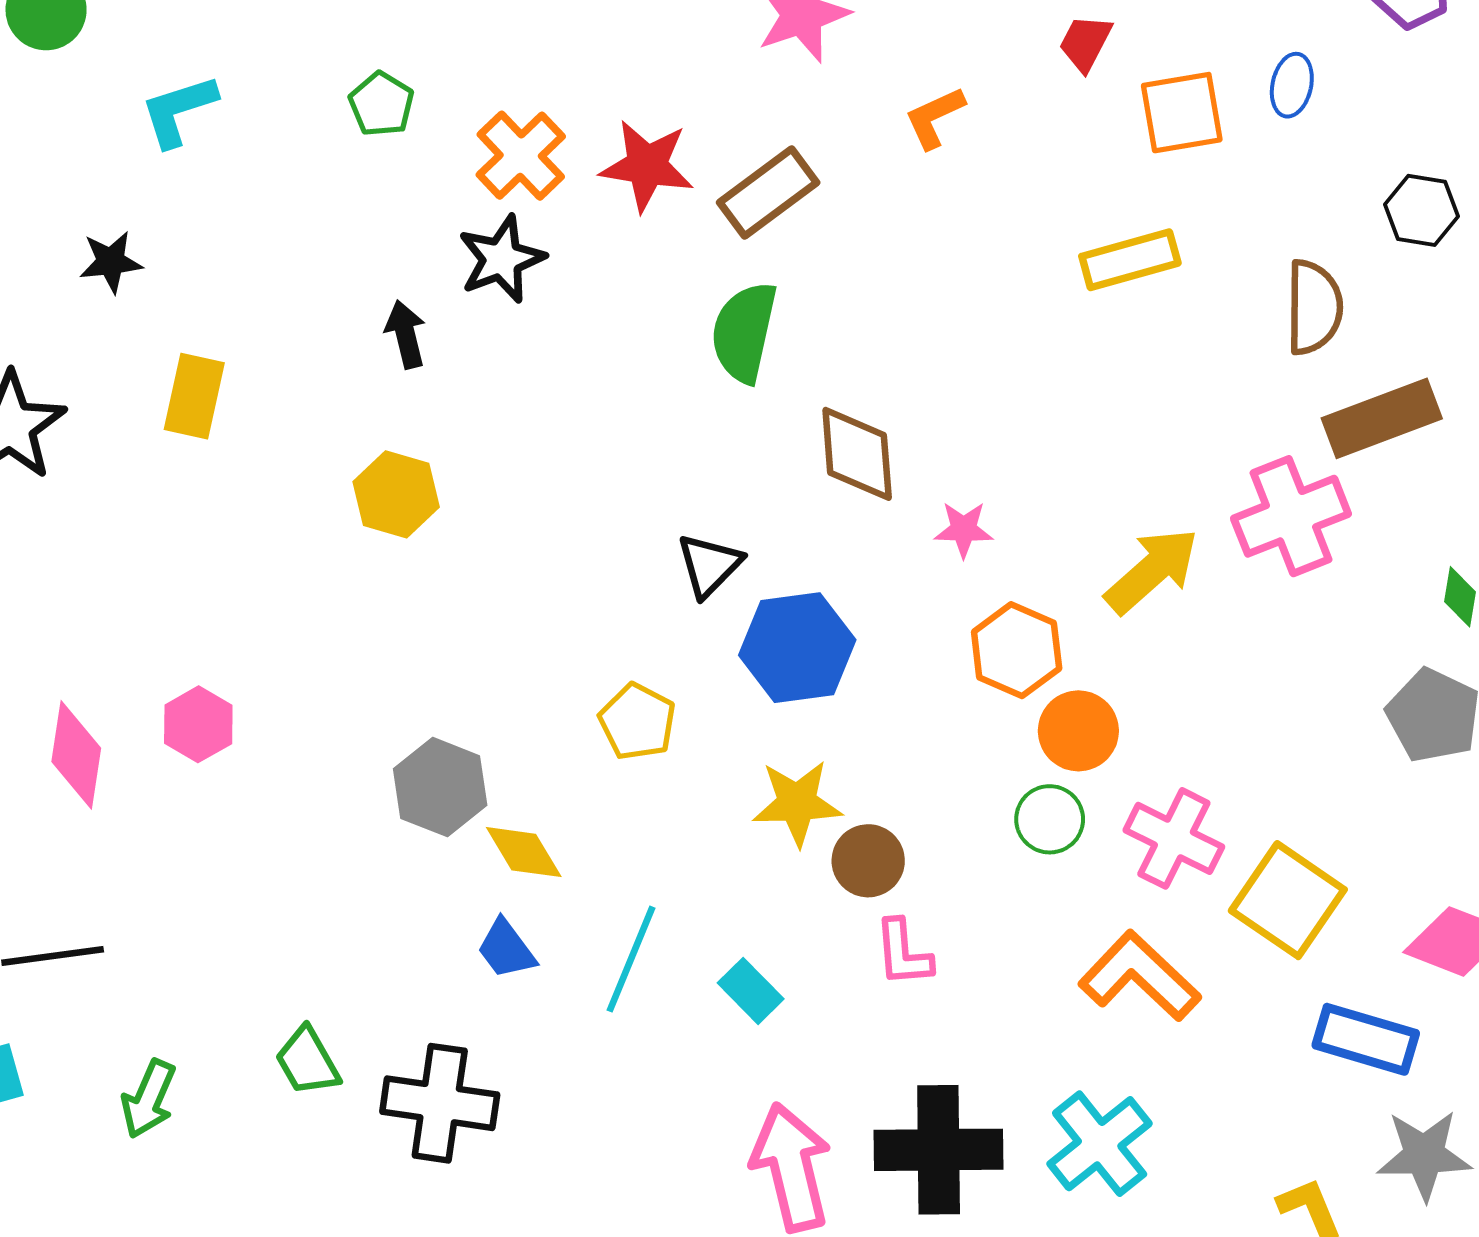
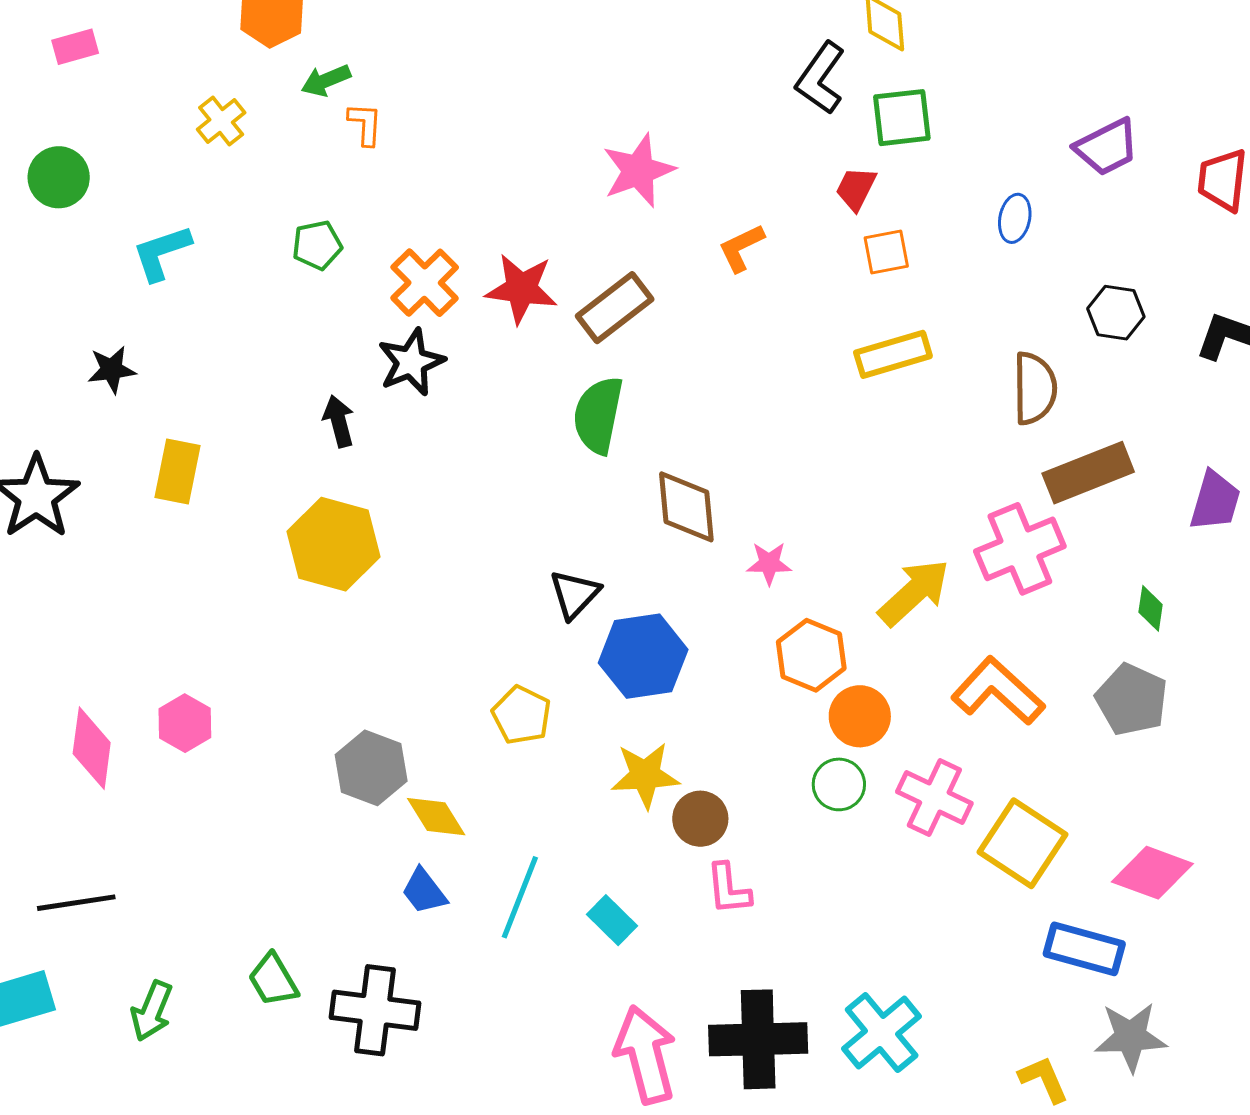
green pentagon: (381, 104) -> (317, 245), turned 30
orange square: (1182, 113) -> (886, 252), moved, size x0.7
yellow hexagon: (396, 494) -> (334, 544), size x1.4
orange L-shape: (1140, 976) -> (998, 691), moved

